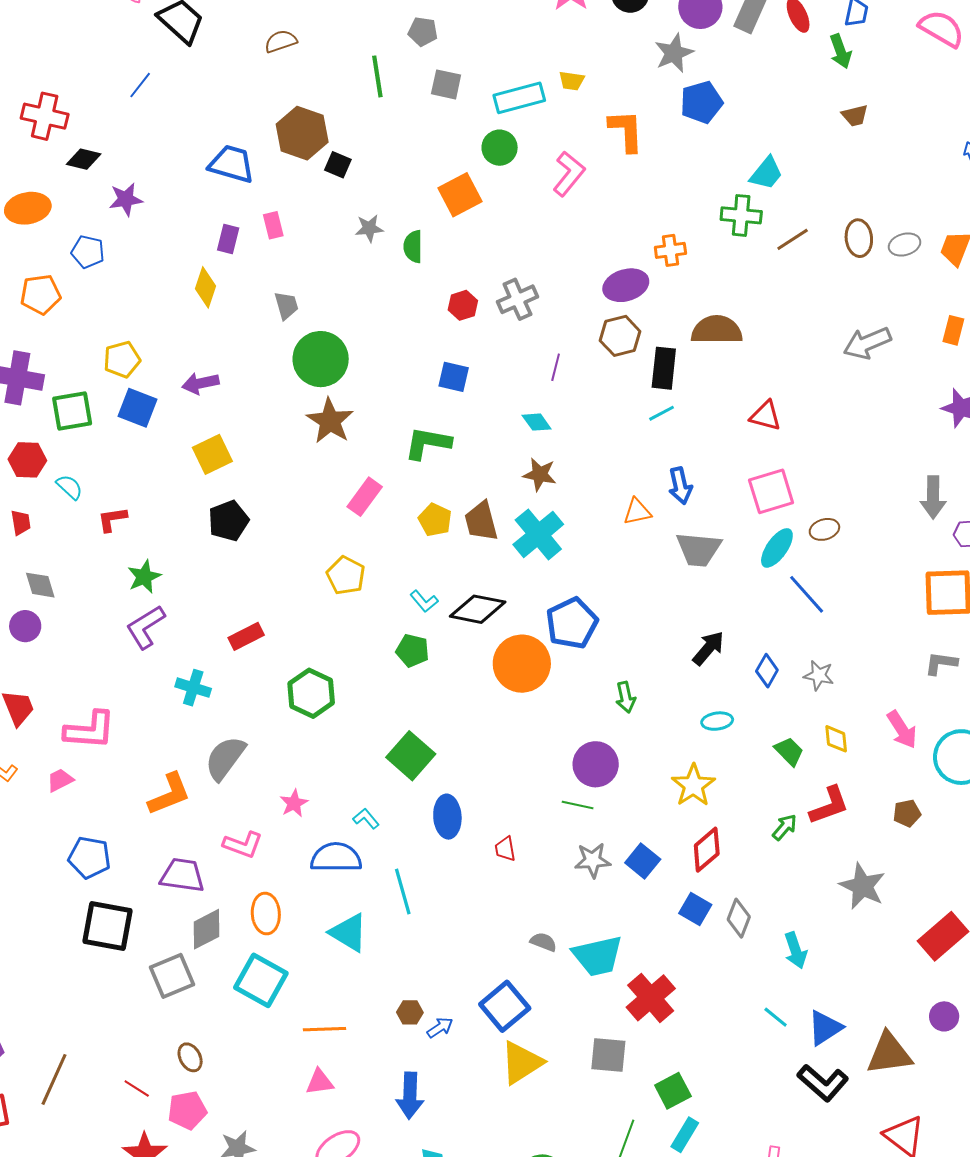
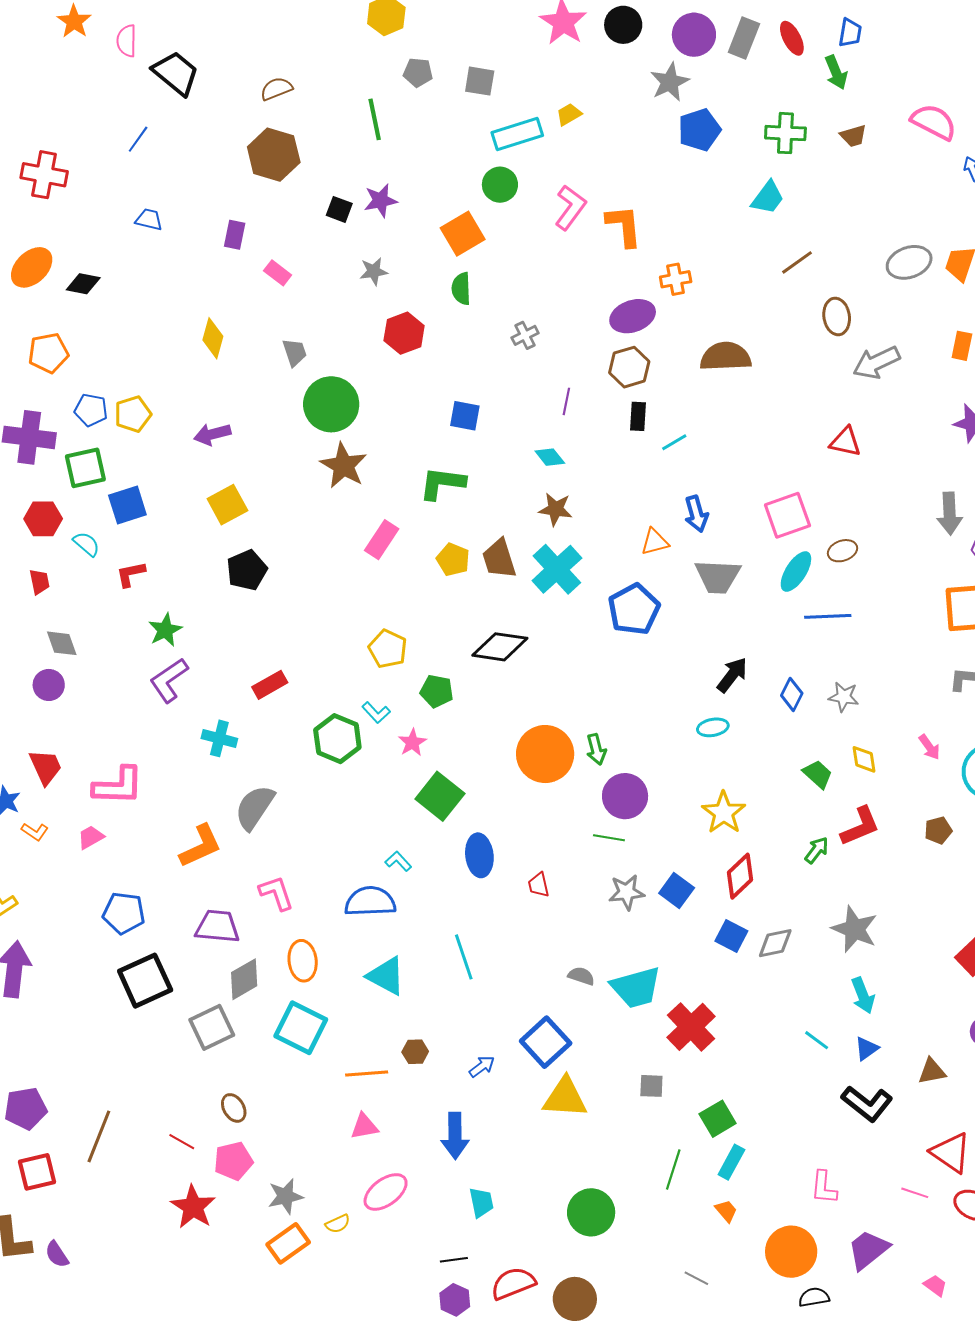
pink semicircle: (941, 29) -> (934, 122), moved
yellow trapezoid: (572, 81) -> (569, 114), turned 144
gray square: (446, 84) -> (480, 81), moved
orange L-shape: (626, 131) -> (624, 226), moved
brown hexagon: (302, 133) -> (274, 155), moved
black diamond: (84, 159) -> (83, 284), moved
blue trapezoid: (232, 164) -> (149, 219), moved, size x0.6
purple star: (126, 199) -> (381, 201), moved
orange ellipse: (28, 208) -> (32, 267), turned -30
green cross: (741, 215) -> (785, 133), moved
pink rectangle: (273, 225) -> (278, 273), turned -36
brown ellipse: (859, 238) -> (837, 316), moved
purple rectangle: (228, 239) -> (235, 235), moved
gray ellipse: (905, 244) -> (909, 262), size x1.4
green semicircle: (413, 247) -> (461, 289), moved
blue pentagon: (88, 252) -> (91, 410), moved
gray cross: (517, 299) -> (525, 335), size x0.7
red hexagon: (463, 305) -> (404, 333), moved, size x1.4
black rectangle: (664, 368) -> (638, 416), moved, size x0.7
blue square: (138, 408) -> (127, 505), moved, turned -36
red triangle: (766, 416) -> (845, 442), moved
yellow pentagon: (346, 575) -> (388, 649), moved
blue line: (807, 594) -> (828, 616), turned -48
cyan L-shape: (424, 601) -> (376, 713), moved
blue pentagon: (572, 623) -> (634, 609), moved
orange circle: (522, 664) -> (545, 754), moved
green arrow: (626, 697) -> (596, 749), moved
cyan ellipse: (717, 721) -> (713, 727), moved
pink arrow: (902, 730) -> (929, 747), size x0.7
pink star: (294, 803) -> (412, 743), moved
pink L-shape: (243, 845) -> (276, 893), turned -126
gray star: (862, 886) -> (855, 929), moved
cyan line: (403, 891) -> (464, 957), moved
gray diamond: (739, 918) -> (775, 943), turned 60
black square: (107, 926) -> (145, 981), turned -32
cyan arrow: (796, 950) -> (863, 995), moved
brown hexagon: (410, 1012) -> (415, 1052), moved
blue triangle: (825, 1028) -> (866, 1049), size x0.7
brown triangle: (889, 1054) -> (932, 1071), size x0.6
gray square: (608, 1055) -> (651, 1086), size x0.7
yellow triangle: (522, 1063) -> (565, 1098), turned 39

